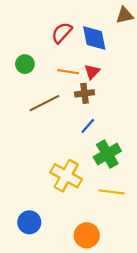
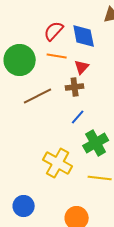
green circle: (25, 64) -> (20, 60), size x1.8
orange line: (68, 72) -> (57, 56), moved

